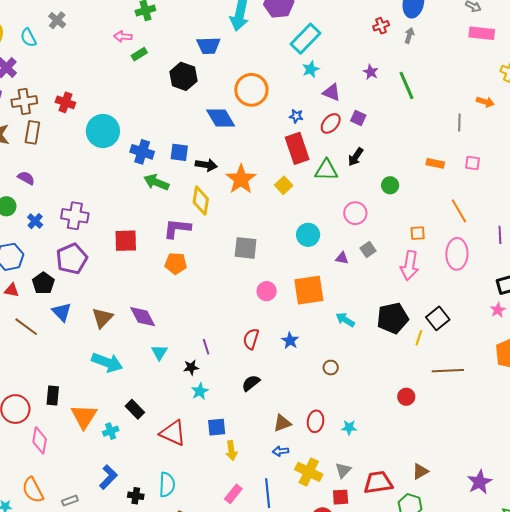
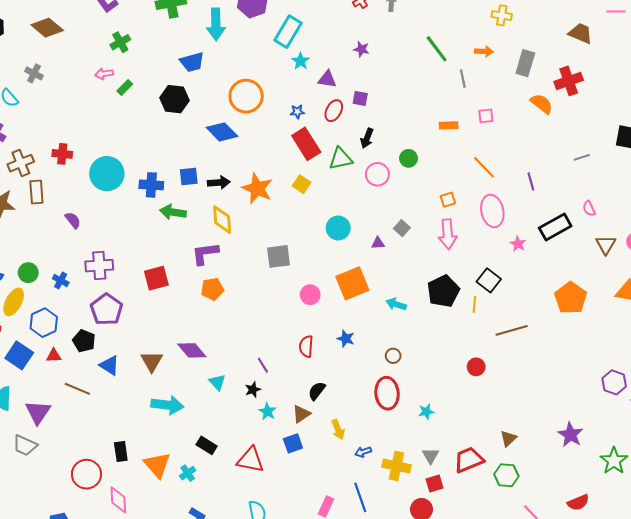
green line: (407, 85) -> (437, 49), moved
purple semicircle: (26, 178) -> (73, 220), moved, turned 36
pink circle: (355, 213) -> (377, 174), moved
pink star: (498, 310) -> (518, 244), moved
red ellipse: (316, 421) -> (387, 393), moved, size x1.4
brown triangle: (282, 423) -> (301, 414), moved
yellow arrow: (231, 451) -> (338, 430), moved

